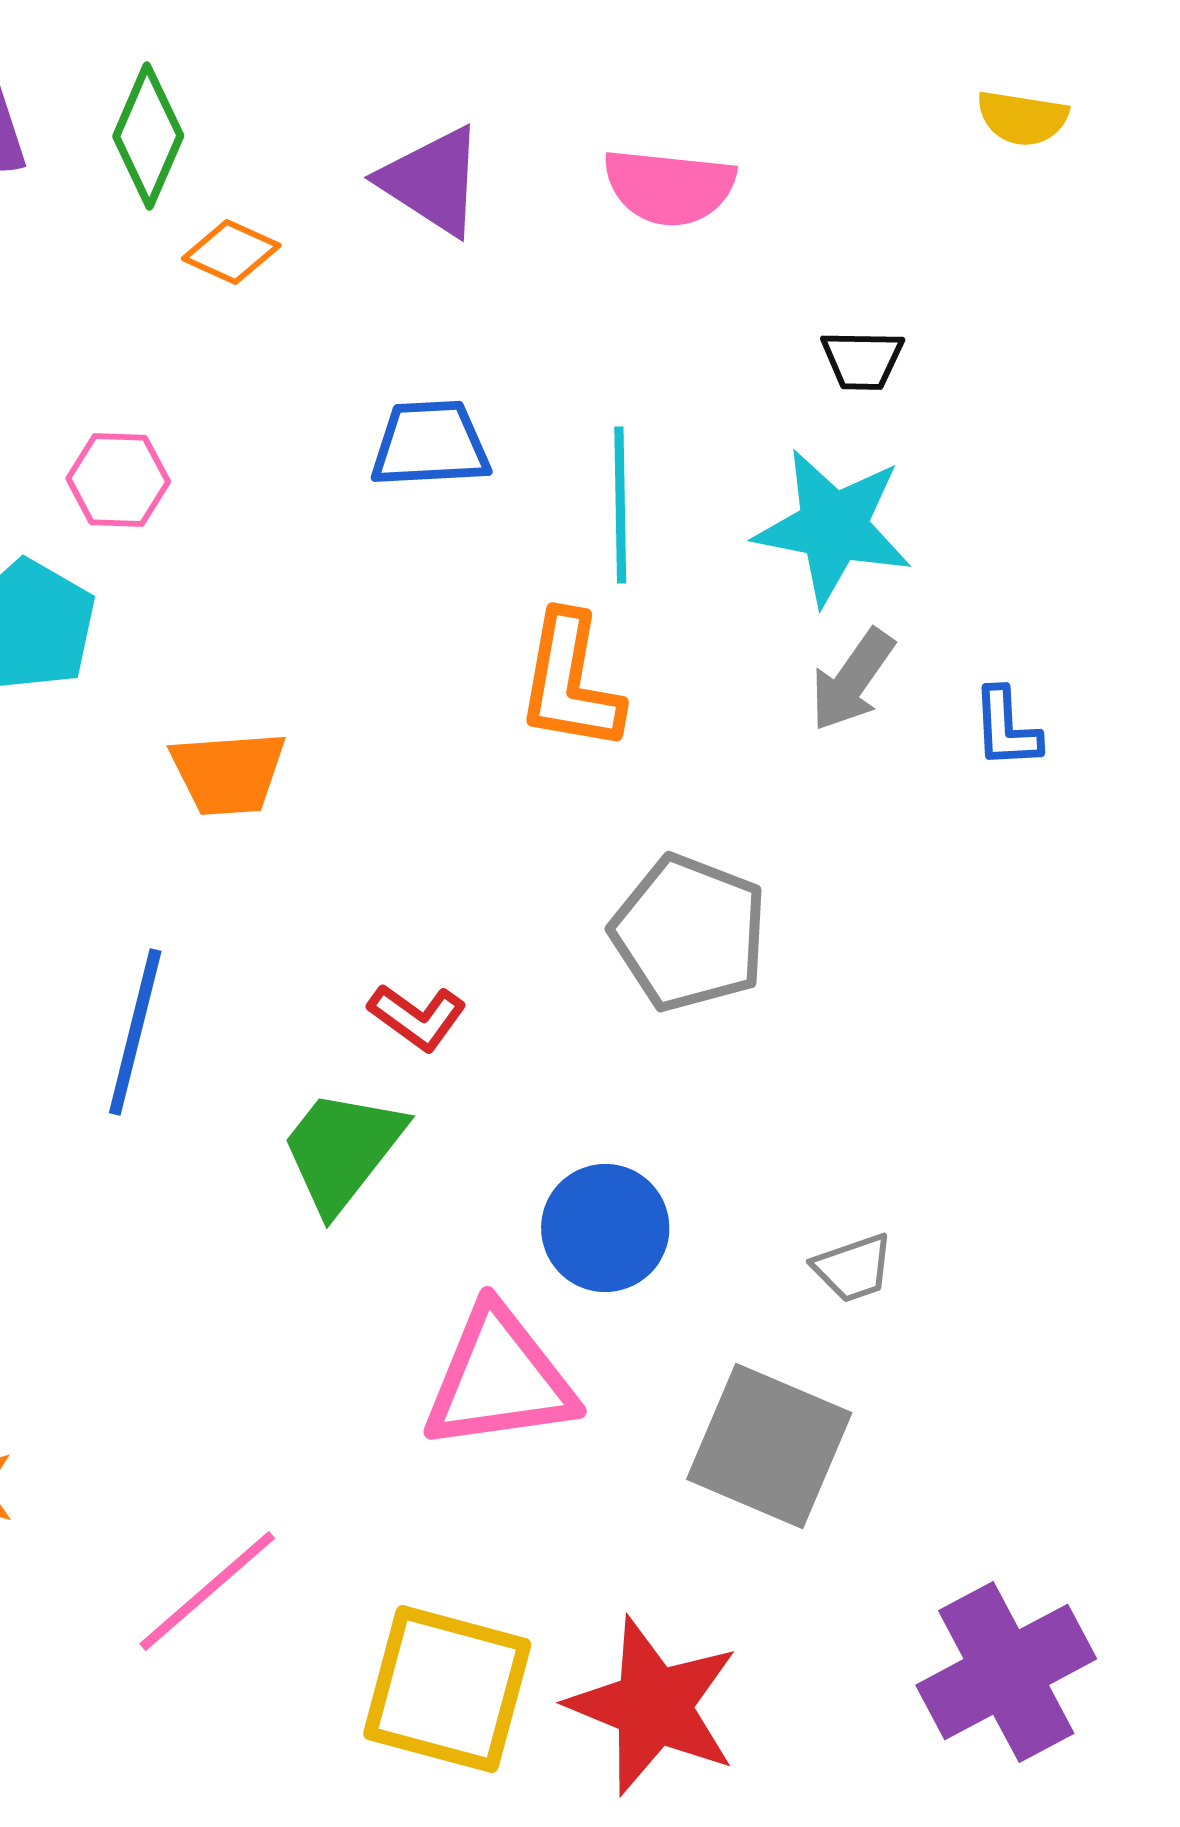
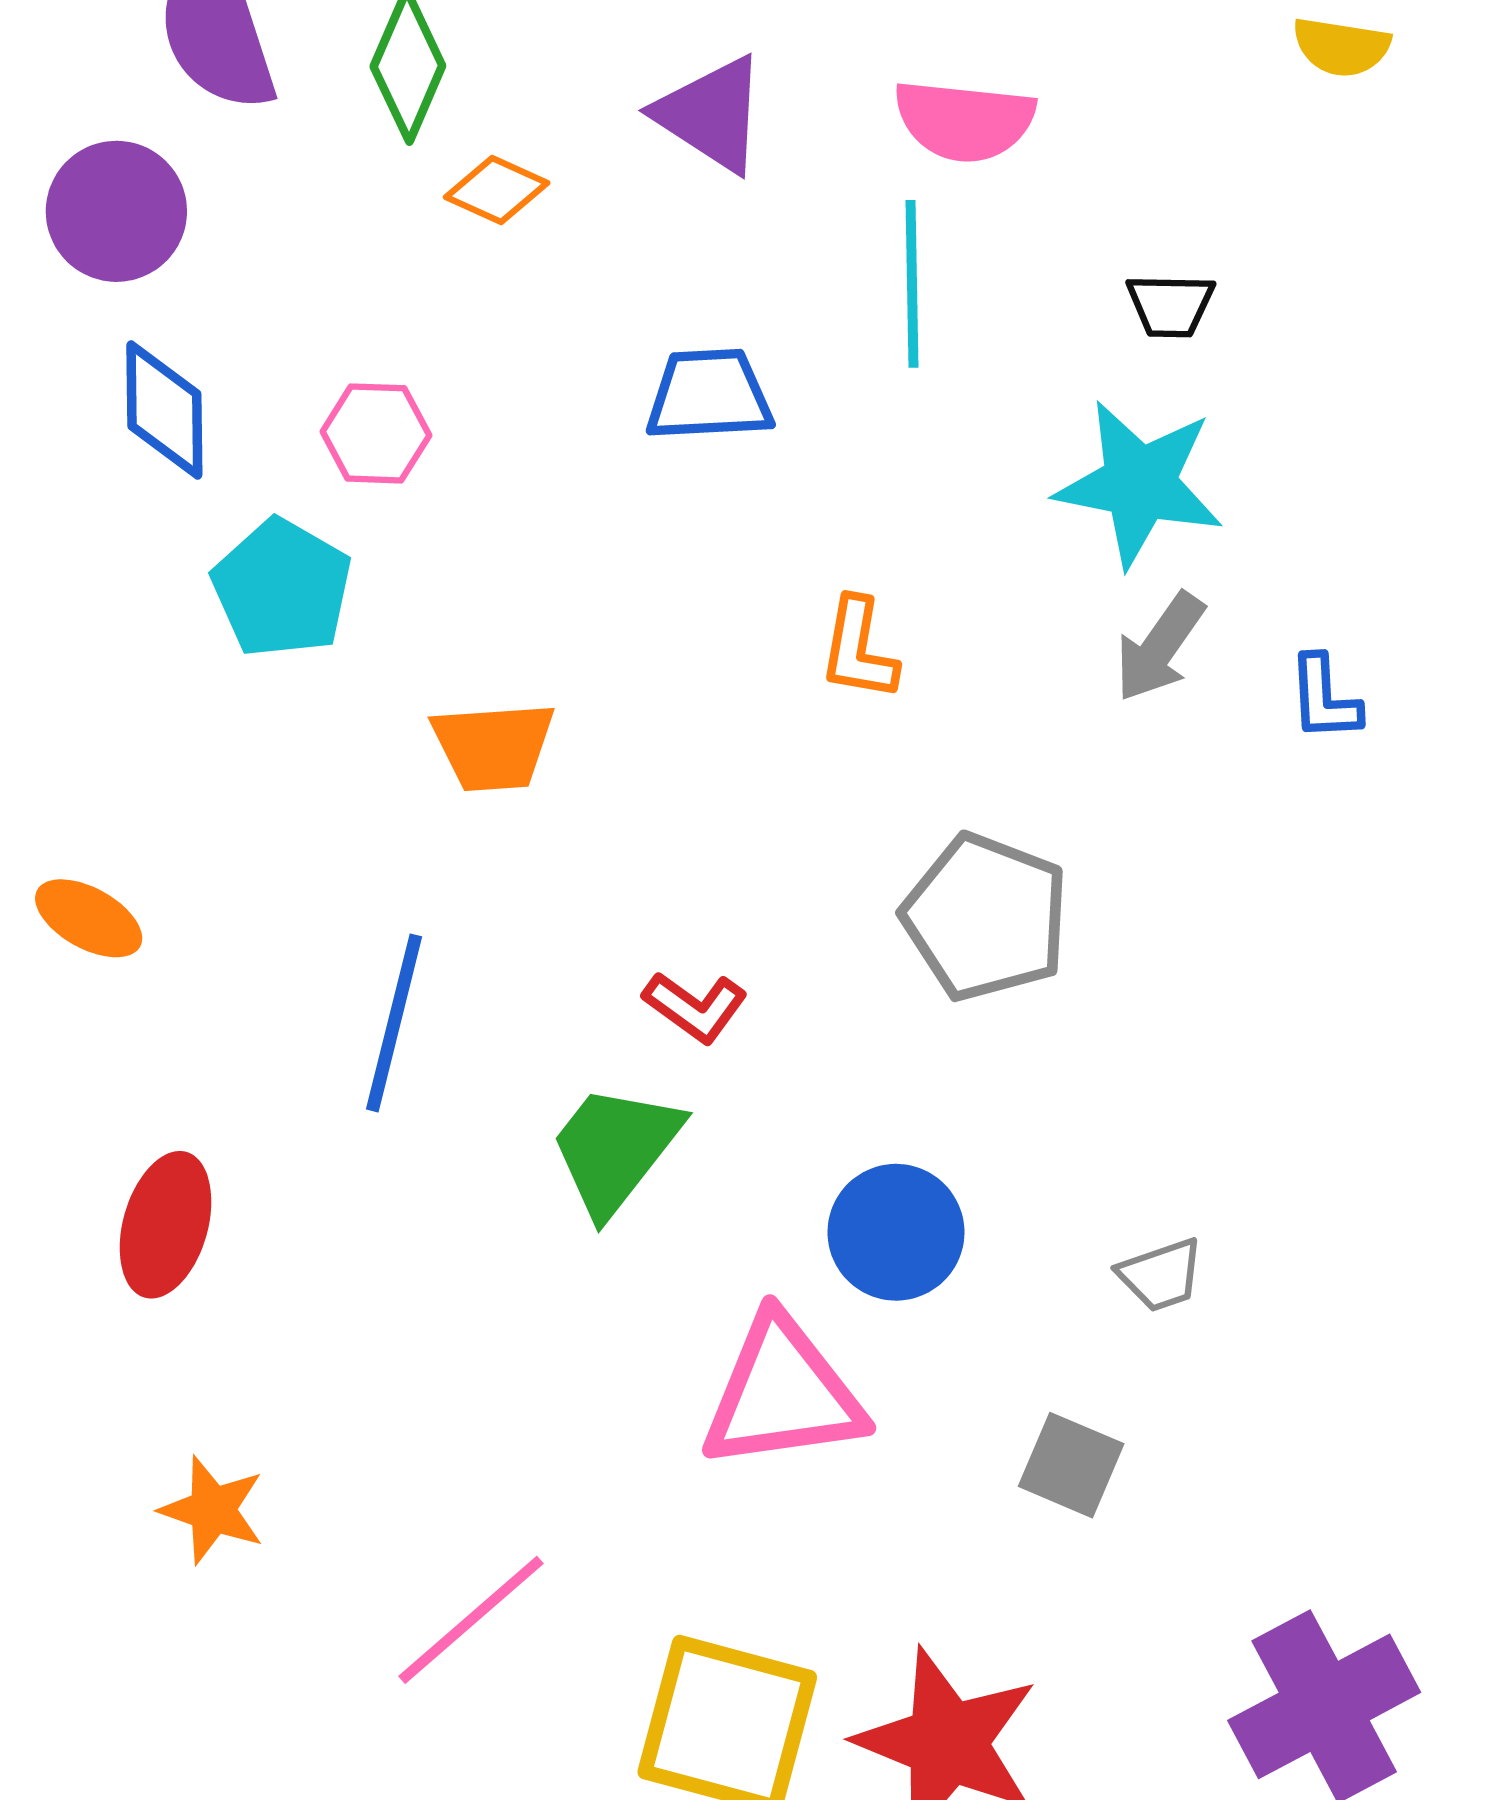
cyan line: (620, 505) -> (912, 284), moved
orange L-shape: (570, 682) -> (859, 649), size x0.7
gray square: (769, 1446) -> (1071, 1465), size x0.6

